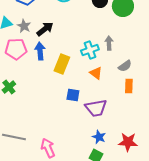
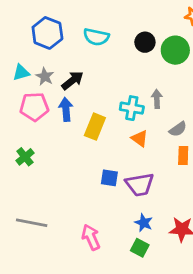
cyan cross: (90, 50) -> (132, 108), turned 30
blue square: (73, 95) -> (109, 178), moved
pink arrow: (48, 148) -> (91, 237), moved

